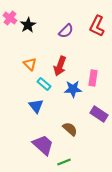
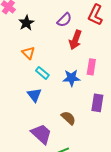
black star: (28, 25) -> (26, 23), moved
red arrow: (60, 66) -> (75, 40), moved
purple rectangle: (99, 114) -> (97, 103), turned 66

